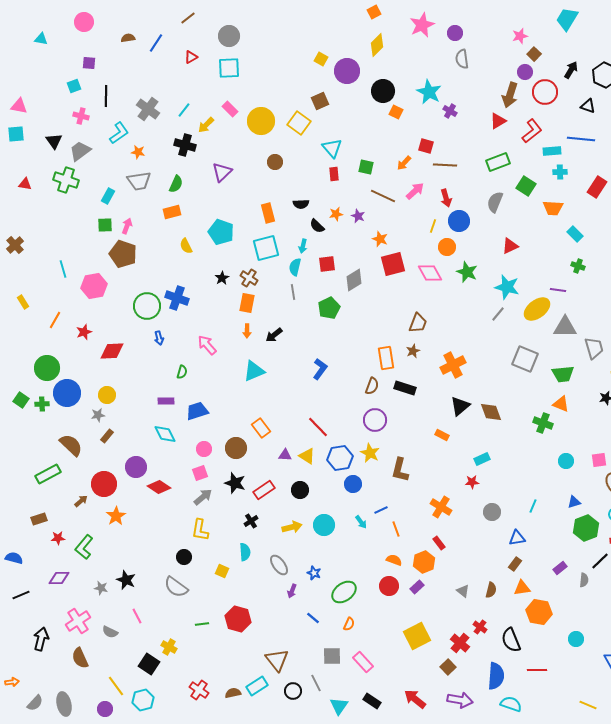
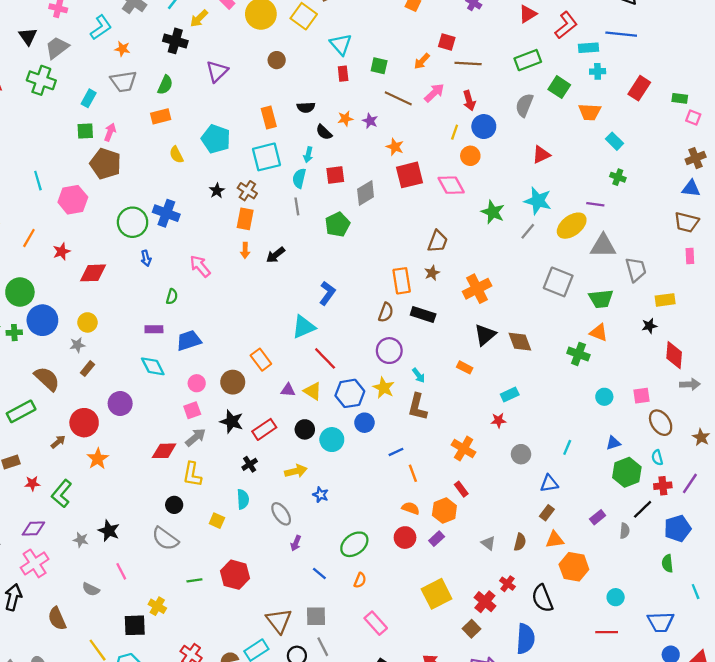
green star: (467, 272) -> (493, 212), moved
cyan triangle: (254, 371) -> (304, 327), moved
red diamond: (159, 487) -> (164, 451), moved, turned -35
cyan arrow: (361, 522) -> (419, 375), moved
cyan circle: (324, 525) -> (332, 440), moved
blue star: (314, 573) -> (321, 495), moved
pink cross: (78, 621) -> (35, 563), moved
gray square: (332, 656) -> (316, 616), moved
black square: (149, 664) -> (135, 625), turned -35
red line: (537, 670) -> (607, 632), moved

